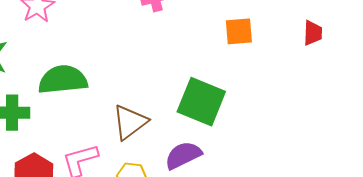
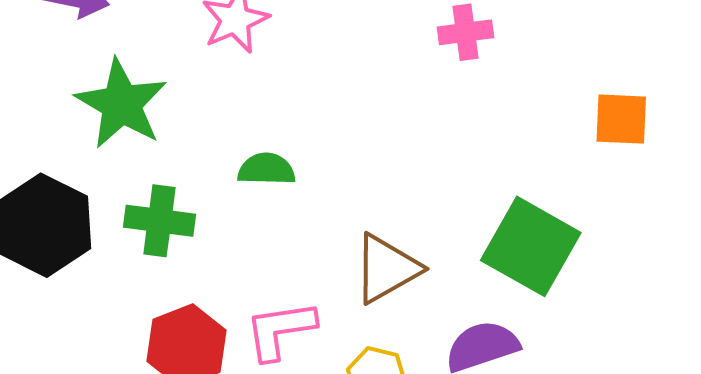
green semicircle: (63, 80) -> (266, 169), size x0.6

